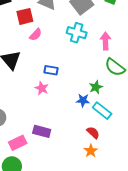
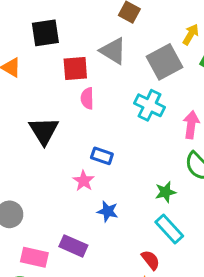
pink semicircle: (36, 35) -> (87, 98), turned 128
blue star: (83, 100) -> (108, 211), moved
pink rectangle: (18, 143) -> (34, 257), turned 30

